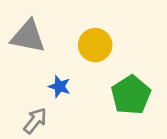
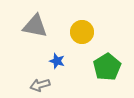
gray arrow: (35, 121) -> (40, 85), turned -144

